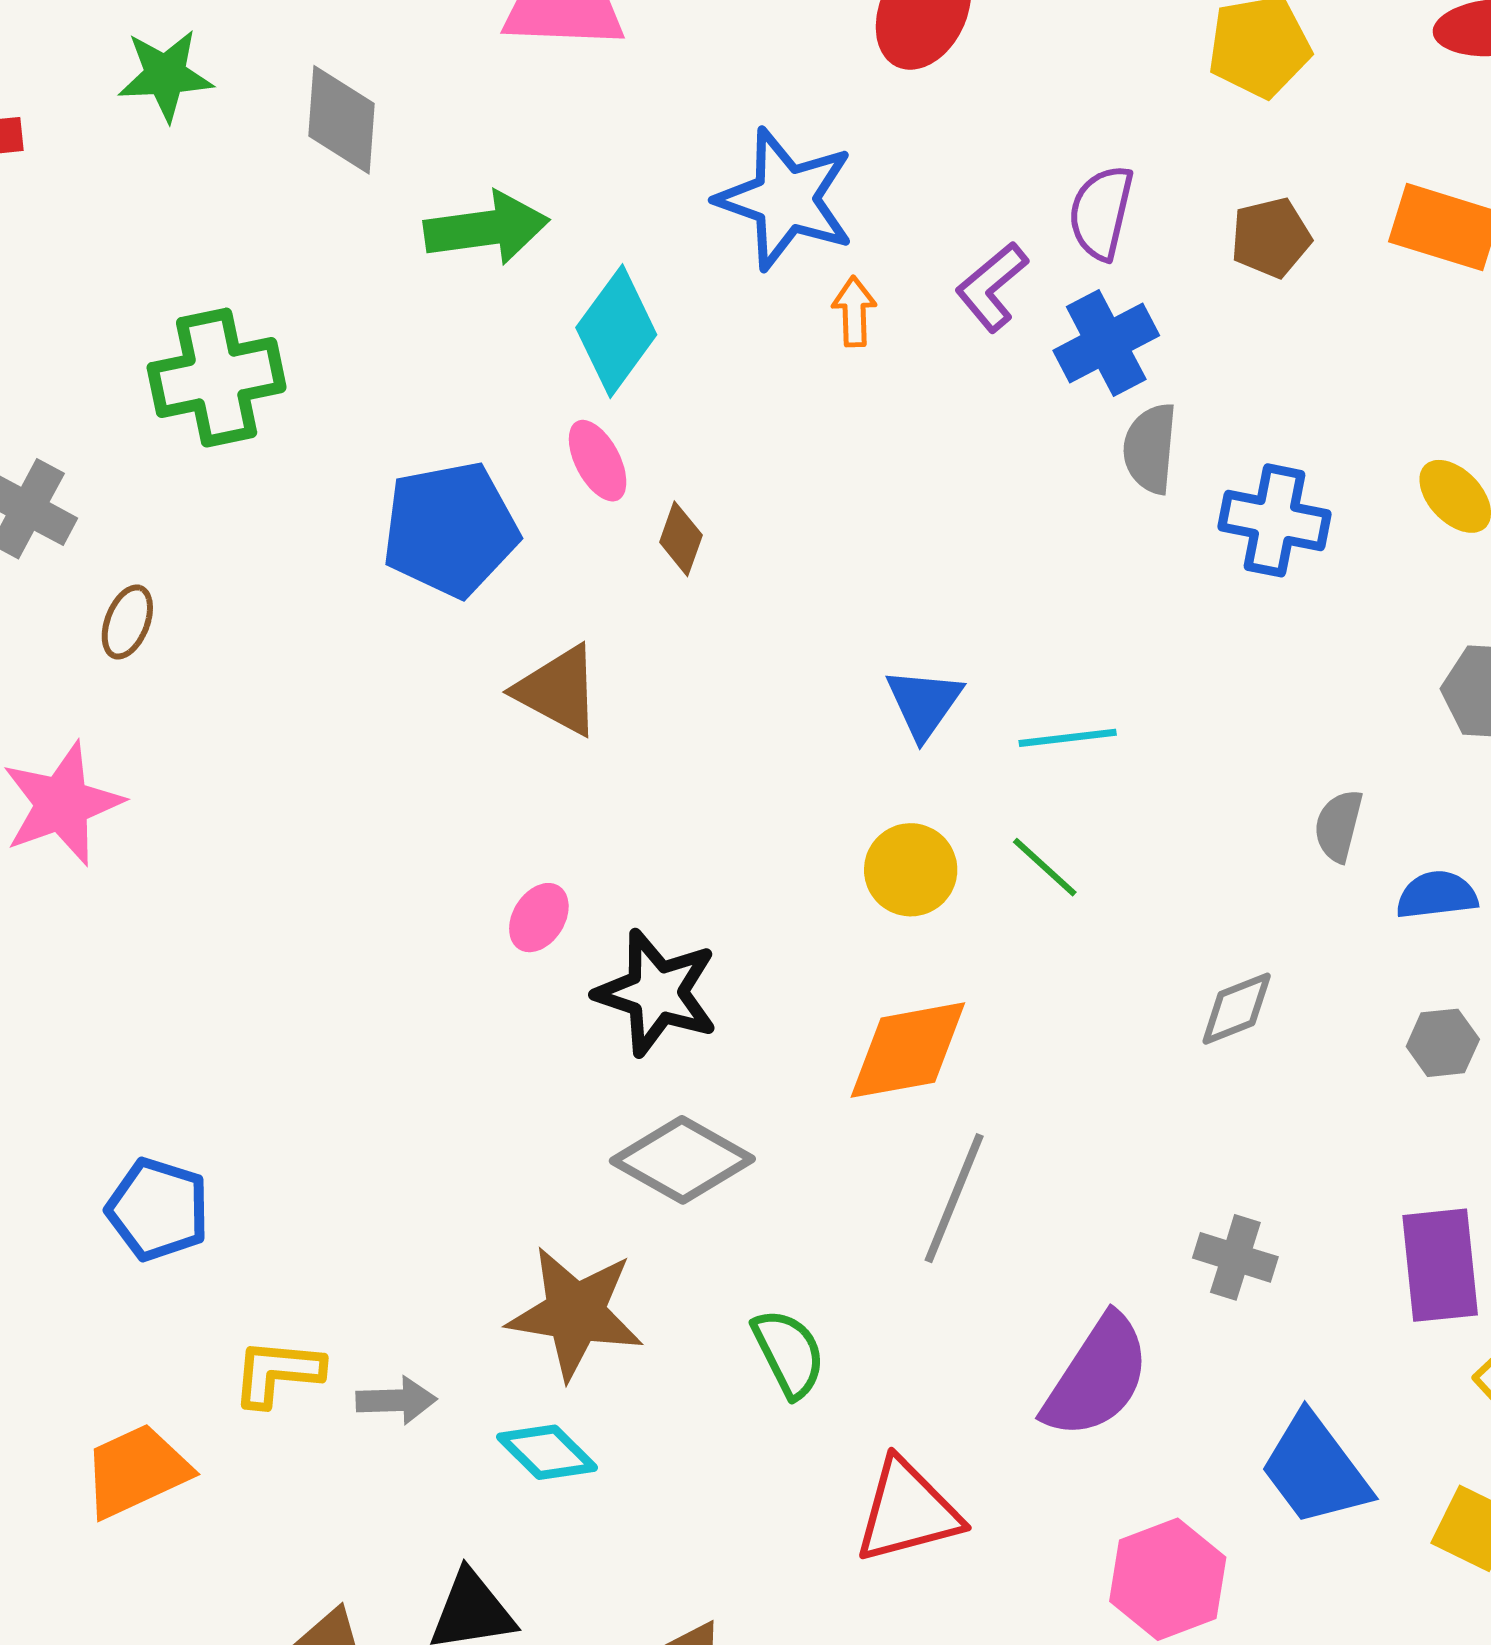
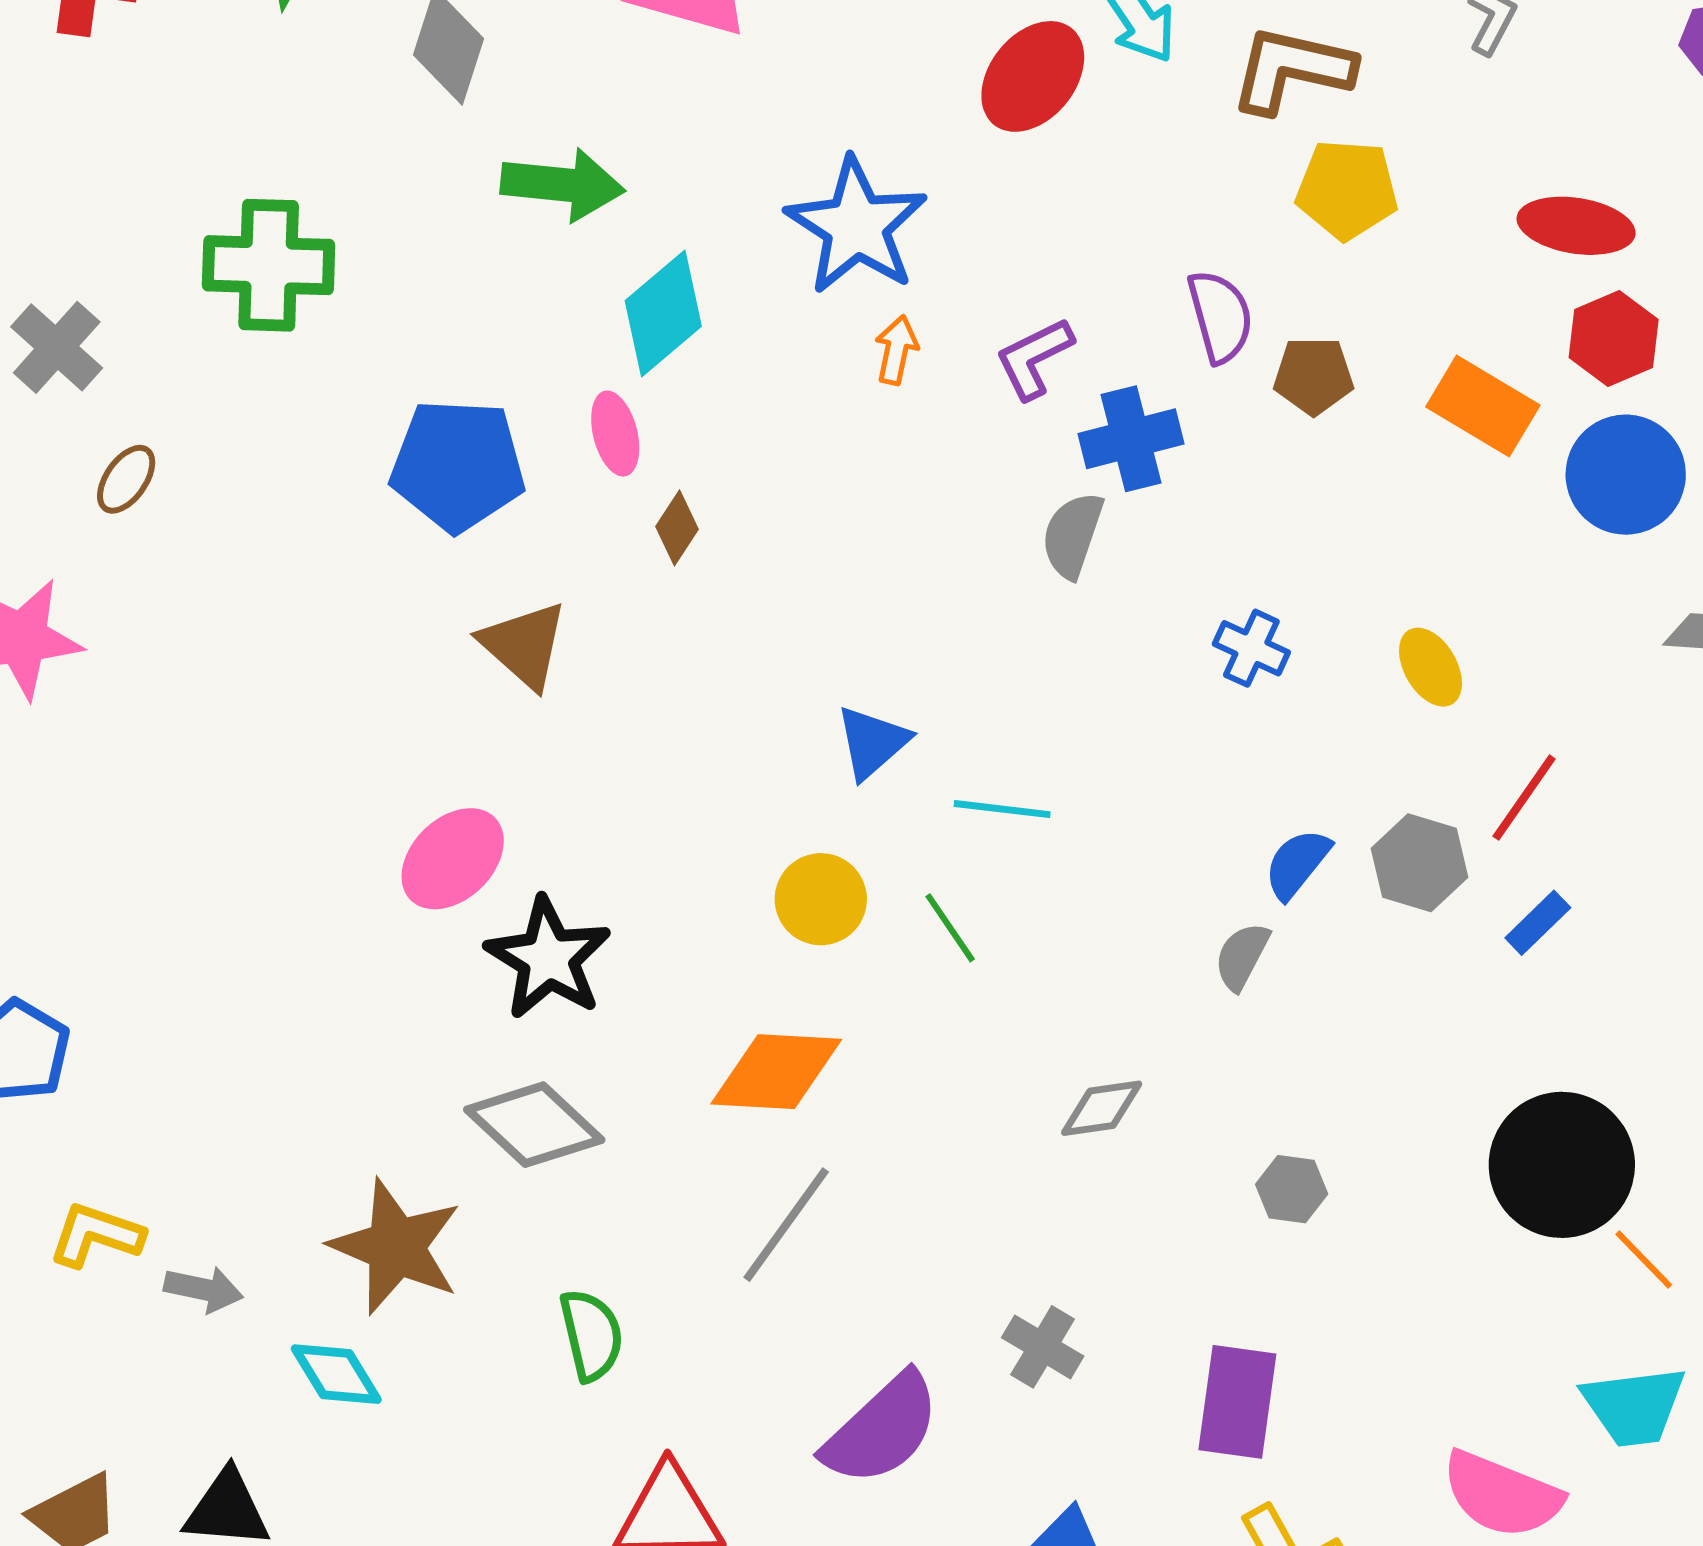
purple semicircle: (1101, 212) -> (1220, 316), moved, turned 138
gray semicircle: (1150, 448) -> (1072, 535), moved
blue cross: (1274, 520) -> (1251, 648), size x0.7
blue semicircle: (1437, 895) -> (1297, 864), moved, turned -58
pink ellipse: (539, 918) -> (453, 859), size x1.6

